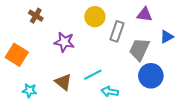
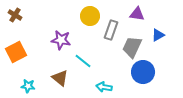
brown cross: (36, 16) -> (15, 15), moved
orange square: (17, 55) -> (16, 52), turned 30
cyan line: (93, 75) -> (83, 61), moved, turned 66

